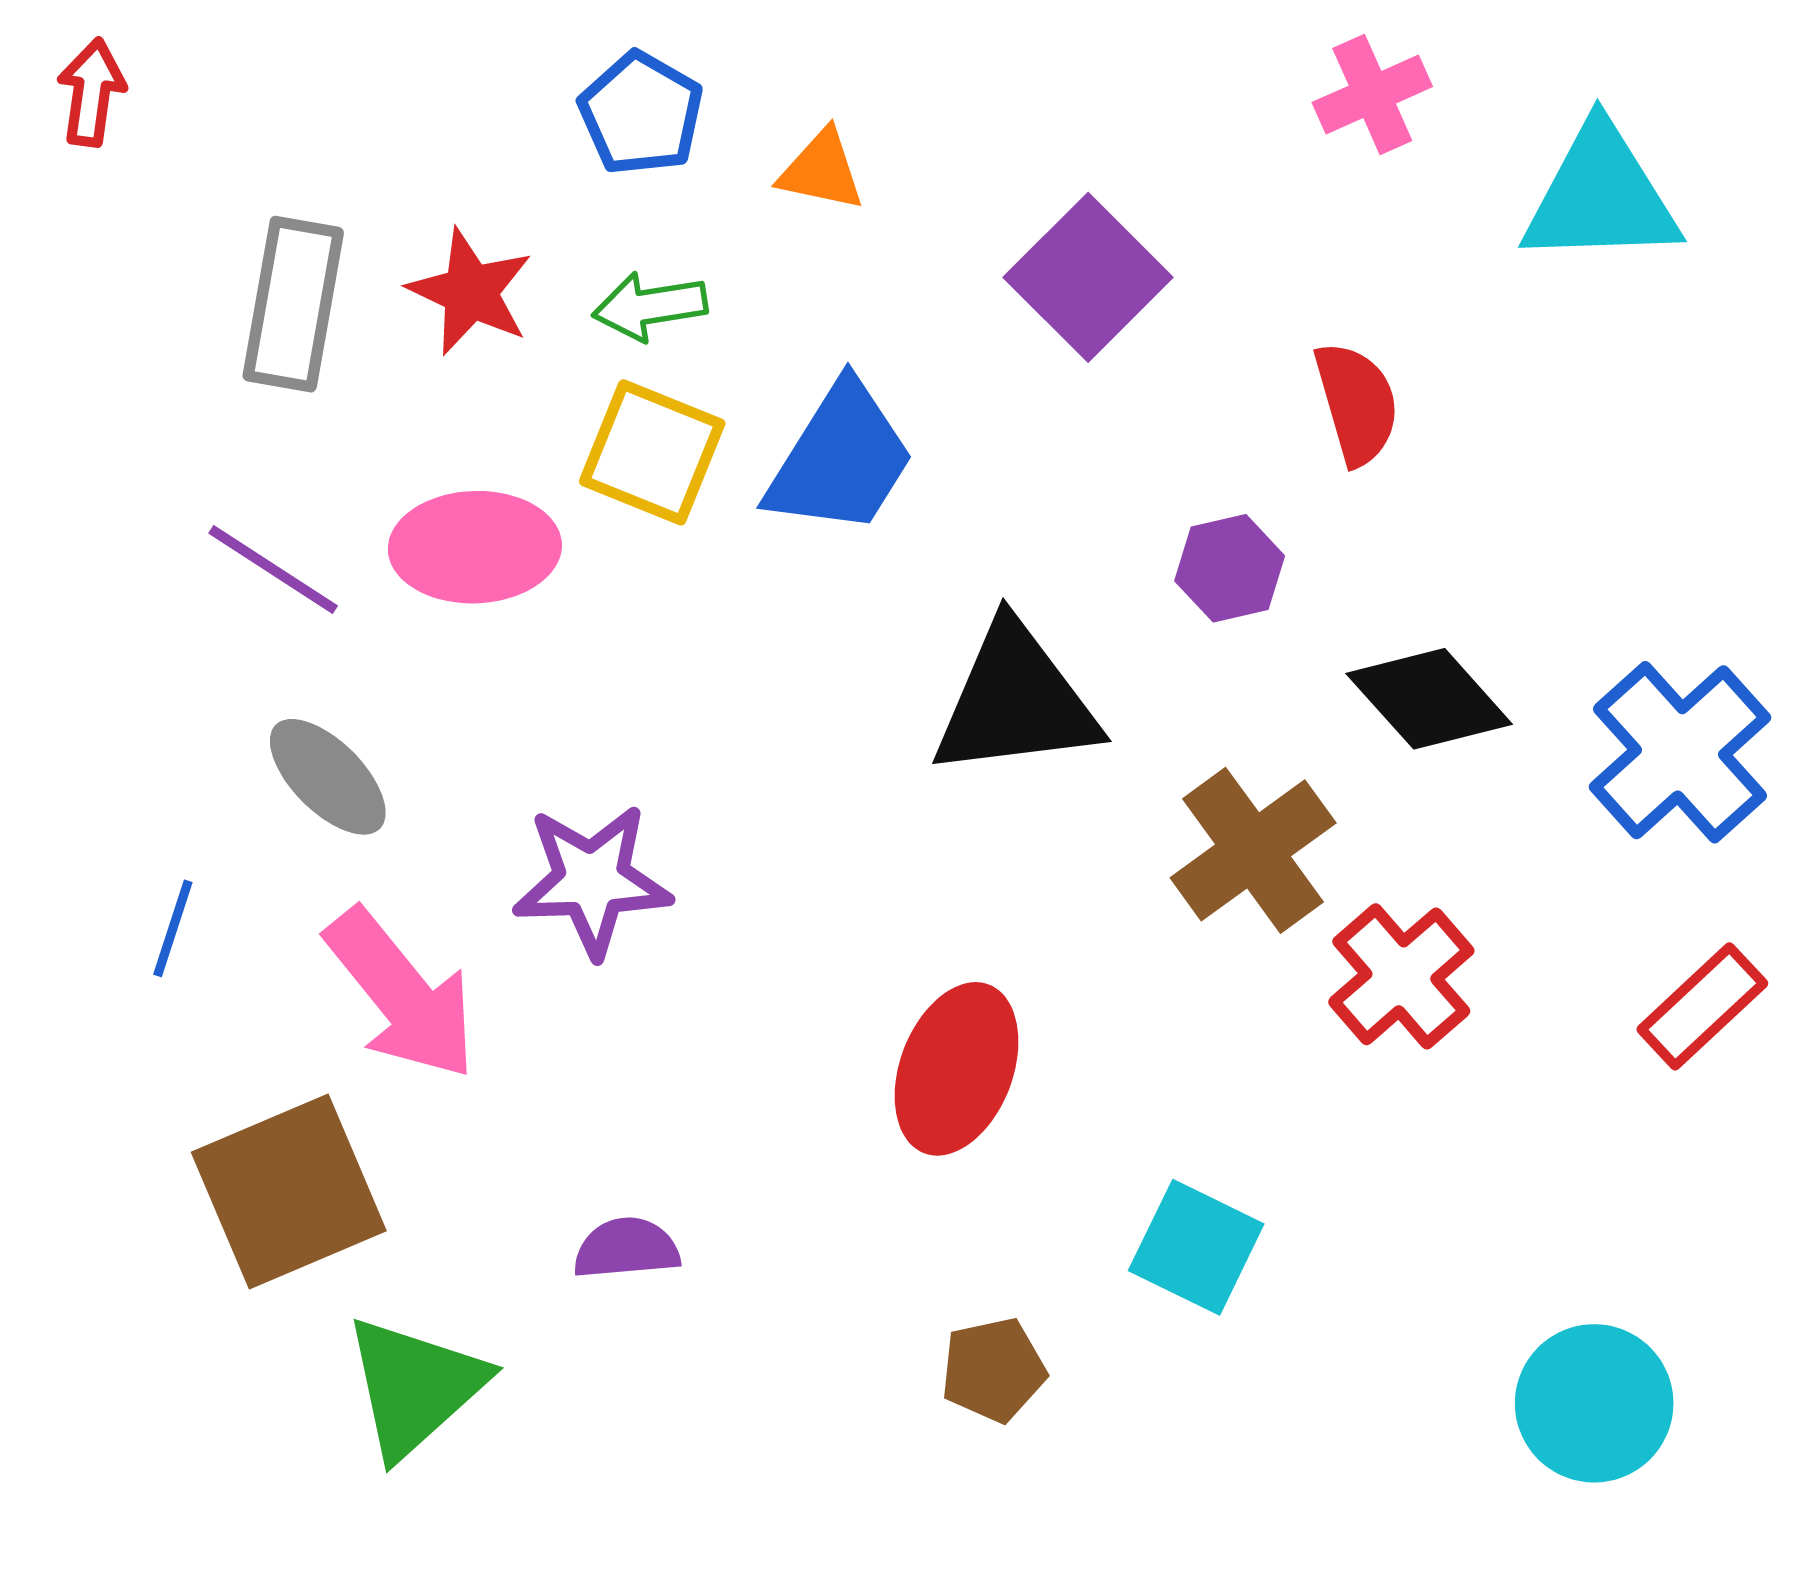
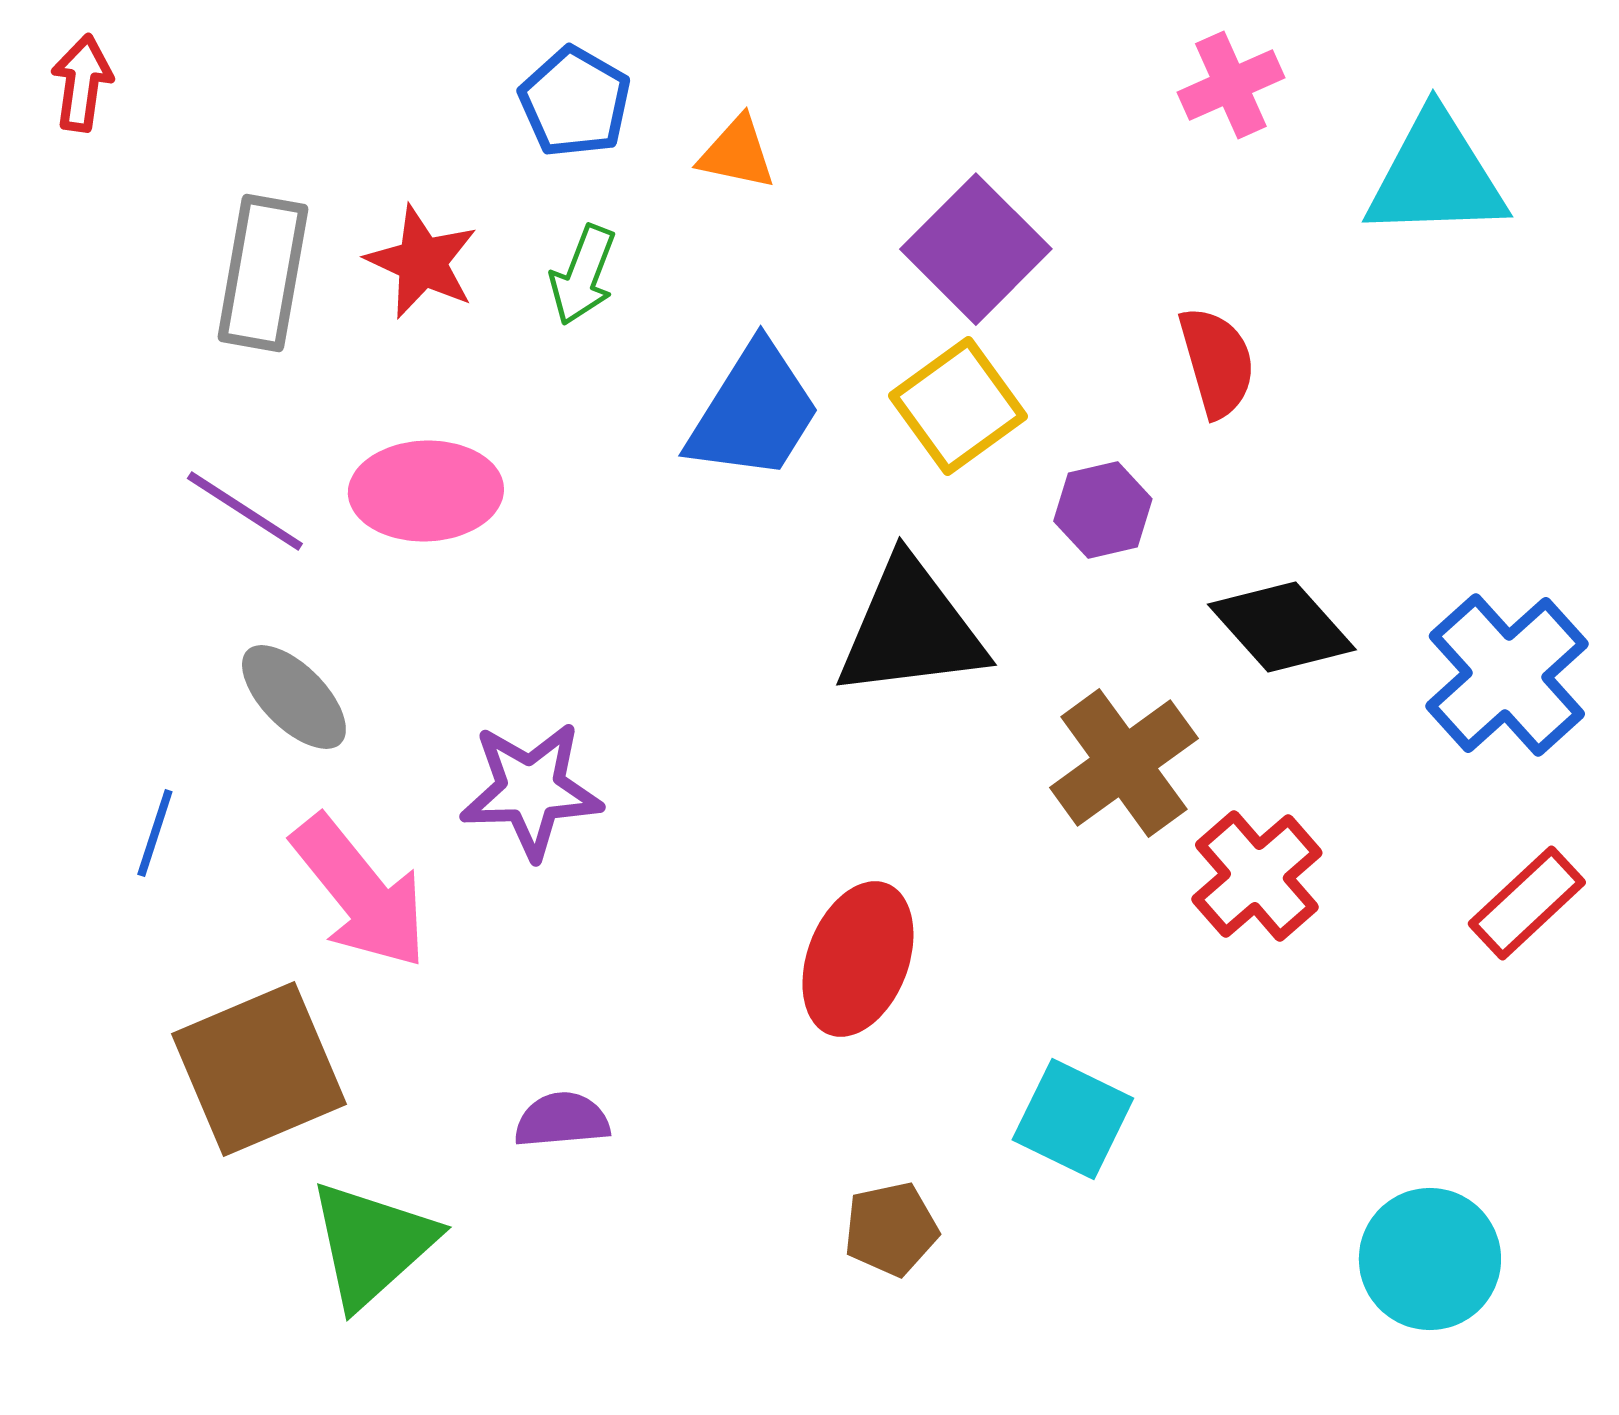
green arrow: (650, 306) -> (583, 275), turned -60
yellow square: (652, 452) -> (958, 406), moved, turned 32

